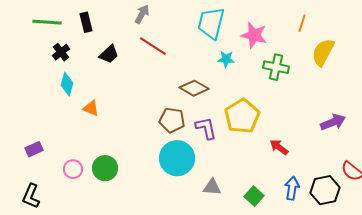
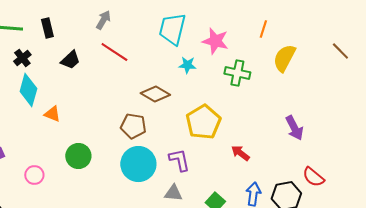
cyan diamond: (67, 84) -> (28, 90), size x1.4
purple arrow: (333, 122) -> (294, 128), turned 85
purple L-shape: (206, 128) -> (179, 160), moved
green circle: (105, 168) -> (78, 156), moved

